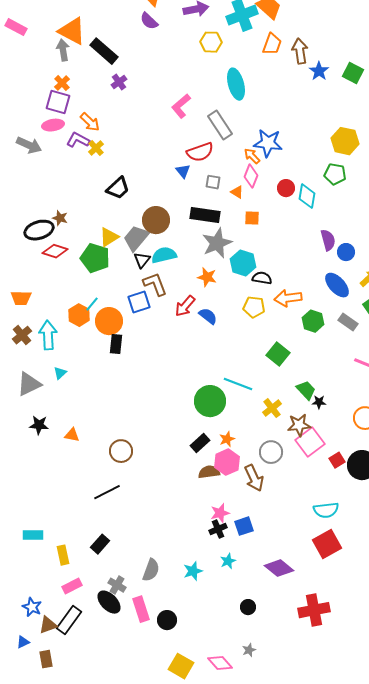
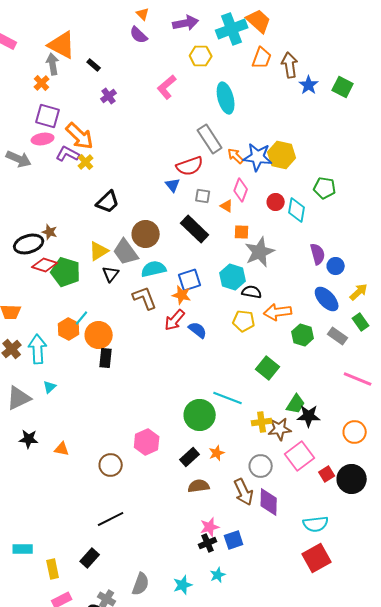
black rectangle: (104, 51) -> (94, 65), size x0.5
orange cross: (62, 83) -> (42, 83), moved
pink L-shape: (181, 106) -> (167, 87), moved
orange arrow: (90, 122) -> (80, 136), size x1.4
yellow hexagon: (345, 141) -> (282, 155), moved
orange arrow: (252, 156) -> (236, 156), moved
black rectangle: (205, 215) -> (195, 229), turned 36
gray trapezoid: (136, 238) -> (126, 252), turned -76
gray star: (217, 243) -> (260, 252), moved
green pentagon: (95, 258) -> (66, 272), moved
black triangle: (142, 260) -> (111, 274), moved
orange star: (207, 277) -> (182, 295), moved
blue square: (139, 302) -> (190, 280), moved
green trapezoid: (306, 390) -> (296, 404), turned 75
black star: (319, 402) -> (309, 416), size x1.6
yellow cross: (272, 408) -> (262, 422), turned 30
brown star: (299, 425) -> (280, 429), moved
pink hexagon: (227, 462) -> (147, 442), moved
black line: (107, 492) -> (111, 519), moved
purple diamond: (279, 568) -> (269, 502), moved, turned 52

